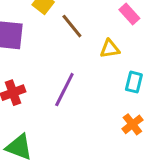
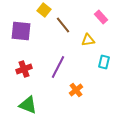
orange cross: (132, 124) -> (76, 90), moved

